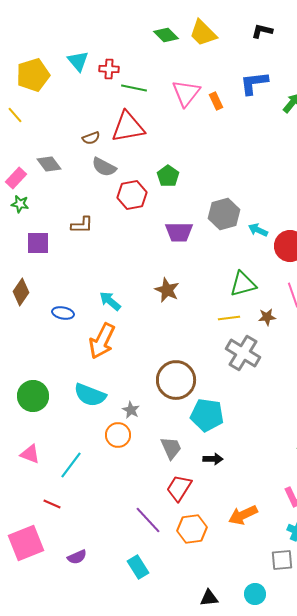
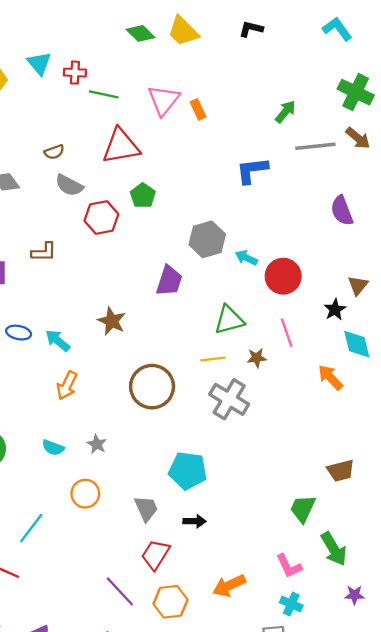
blue L-shape: (254, 83) -> (252, 170), moved
red triangle: (128, 127) -> (121, 146), moved
purple trapezoid: (179, 232) -> (169, 281), moved, turned -72
brown star: (167, 290) -> (112, 321), moved
cyan arrow: (110, 301) -> (58, 341), moved
blue ellipse: (63, 313) -> (19, 333), moved
orange arrow: (102, 341) -> (67, 385), size x0.7
brown circle: (176, 380) -> (152, 387), moved
cyan semicircle: (90, 395) -> (53, 448), size x0.6
gray star: (131, 410) -> (97, 444), moved

